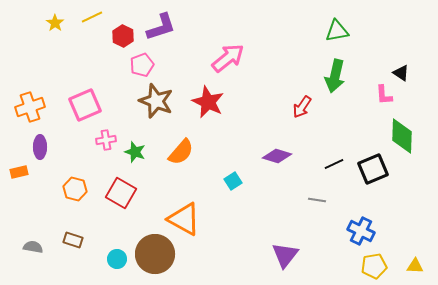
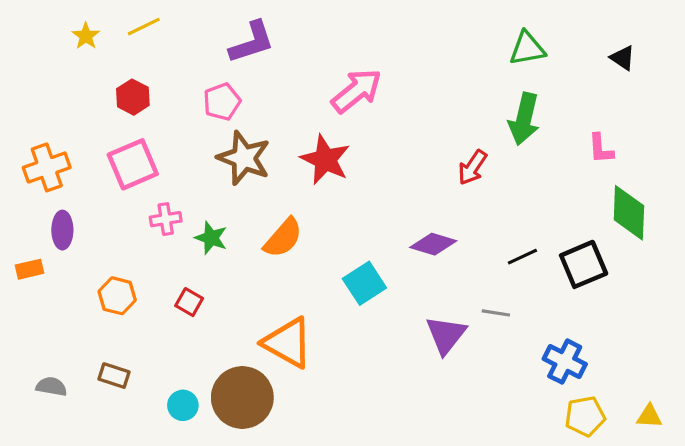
red hexagon: (123, 36) -> (133, 97), moved
black triangle: (401, 73) -> (623, 58), moved
cyan square: (233, 181) -> (364, 283), size x1.5
red square: (121, 193) -> (189, 302), size x0.6
purple triangle: (285, 255) -> (446, 335), moved

